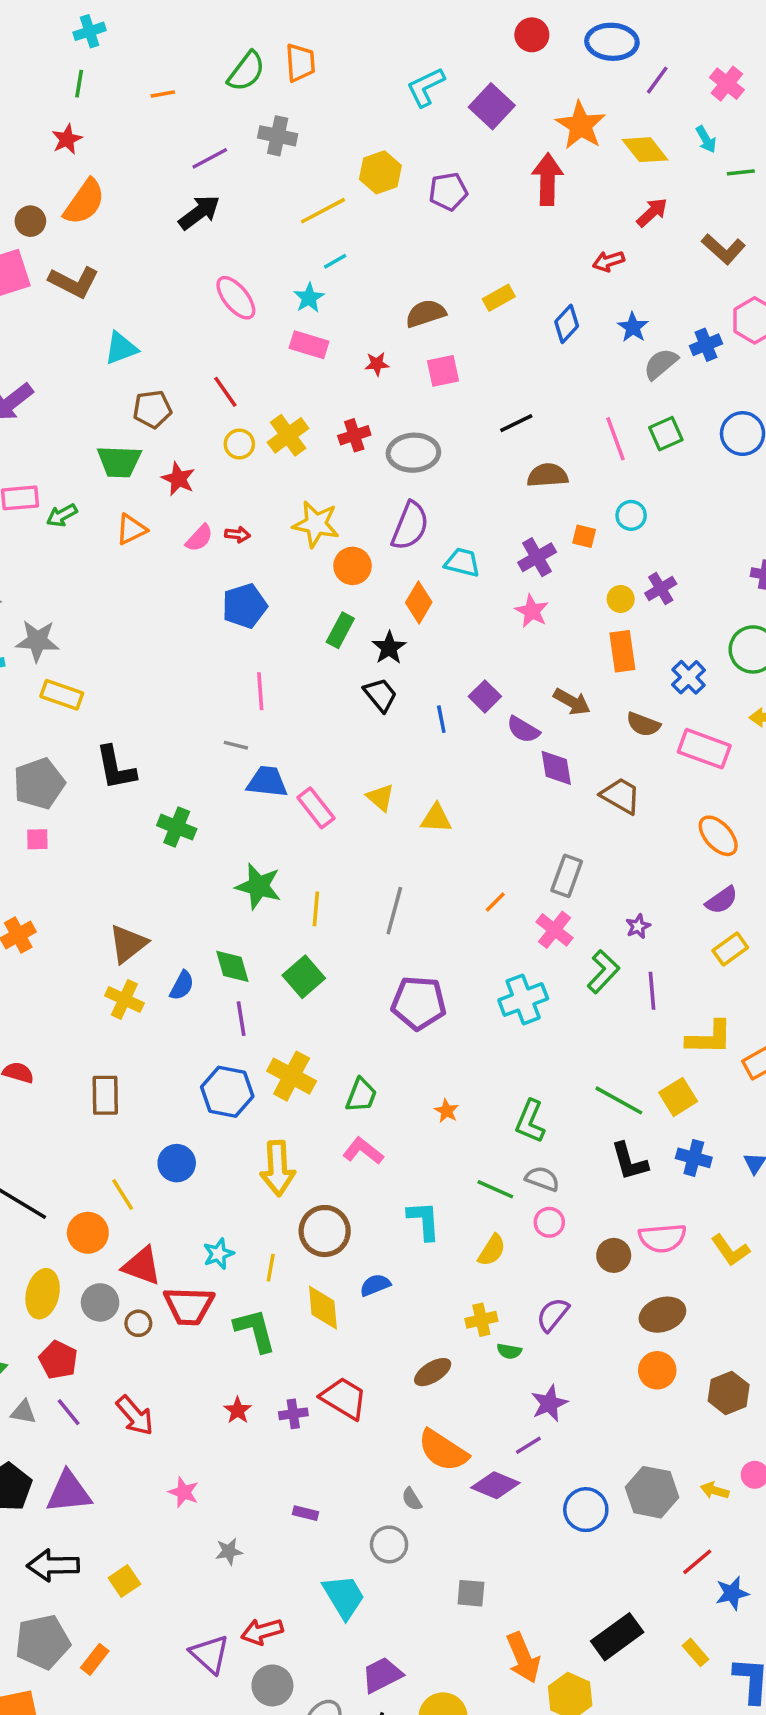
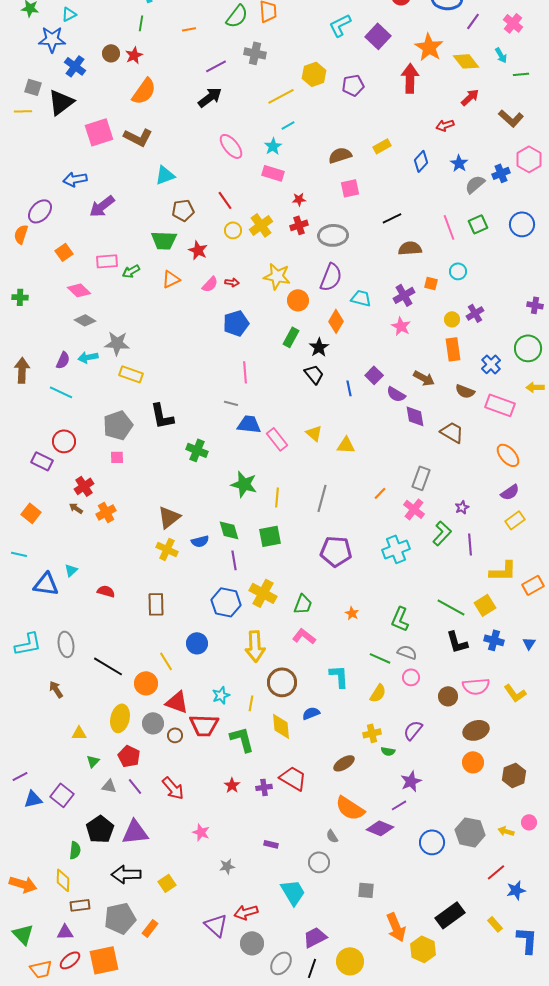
brown circle: (30, 221) -> (111, 53), moved
red star: (377, 364) -> (299, 199), moved
green square: (304, 977) -> (270, 536), turned 30
blue semicircle: (182, 986) -> (200, 541), turned 48

